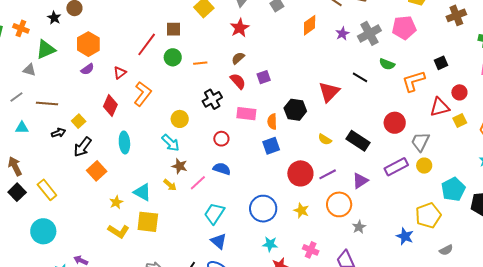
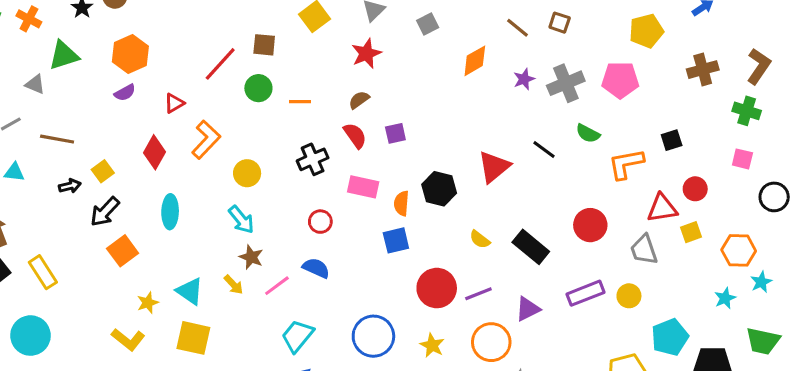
yellow circle: (180, 119) -> (247, 173), moved
gray trapezoid: (420, 142) -> (644, 250), moved, turned -50
yellow L-shape: (119, 231) -> (128, 339), moved

